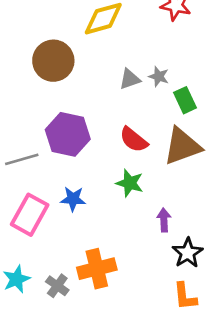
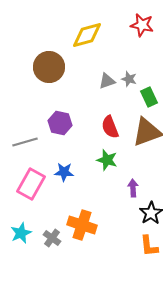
purple hexagon: (68, 134) -> (60, 123), size x0.7
red semicircle: (134, 140) -> (110, 127), turned 30
orange cross: (97, 269) -> (82, 225), turned 32

